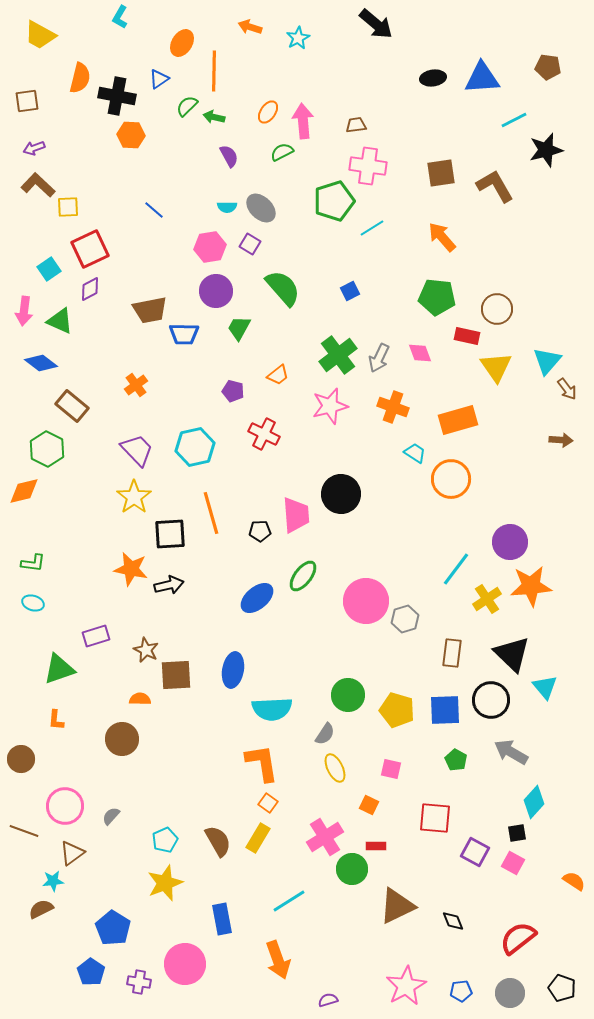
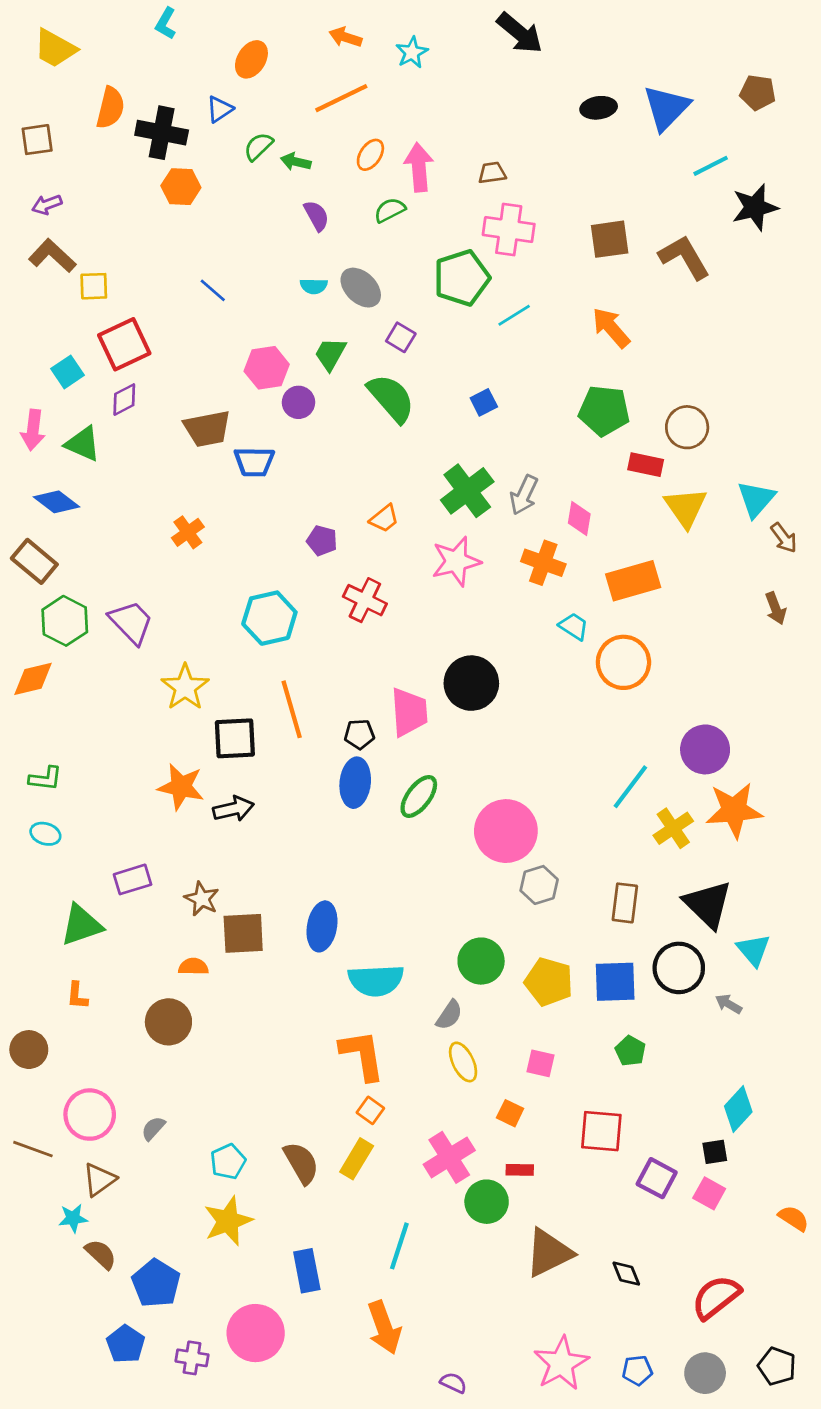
orange line: (214, 71) -> (341, 98), moved, turned 63
blue triangle: (482, 78) -> (666, 108), turned -42
purple square: (250, 244) -> (401, 337), moved
pink hexagon: (210, 247) -> (267, 368), moved
purple circle: (216, 291) -> (298, 402), size x0.7
green trapezoid: (239, 328) -> (330, 354), moved
pink diamond: (420, 353) -> (579, 518), moved, turned 30
brown rectangle: (72, 406) -> (34, 561), moved
brown arrow: (561, 440) -> (776, 608), turned 65
purple trapezoid: (137, 450) -> (131, 622), moved
blue ellipse: (257, 598) -> (355, 783), moved, turned -44
gray hexagon: (405, 619) -> (539, 885), moved
gray arrow: (511, 752) -> (729, 1004), moved, size x0.6
cyan line: (289, 901) -> (399, 1246), turned -40
brown semicircle: (41, 909) -> (101, 1254), moved, turned 70
purple semicircle: (328, 1000) -> (453, 1383), turned 42

